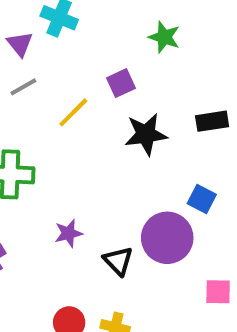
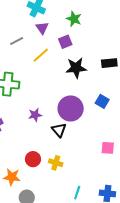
green star: (164, 37) -> (74, 19), moved
purple triangle: (20, 44) -> (42, 28), moved
purple circle: (167, 238) -> (71, 108), moved

